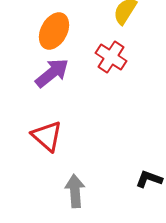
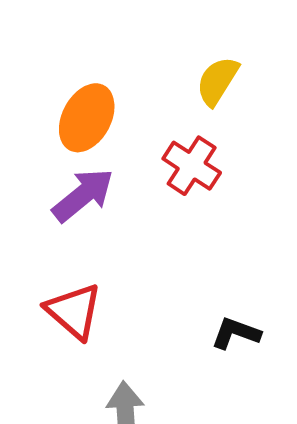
black L-shape: (149, 179) -> (236, 333), moved

